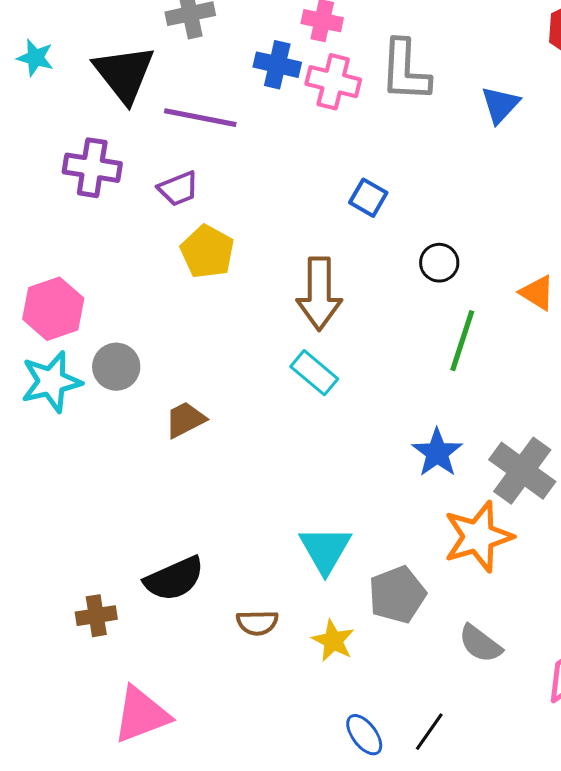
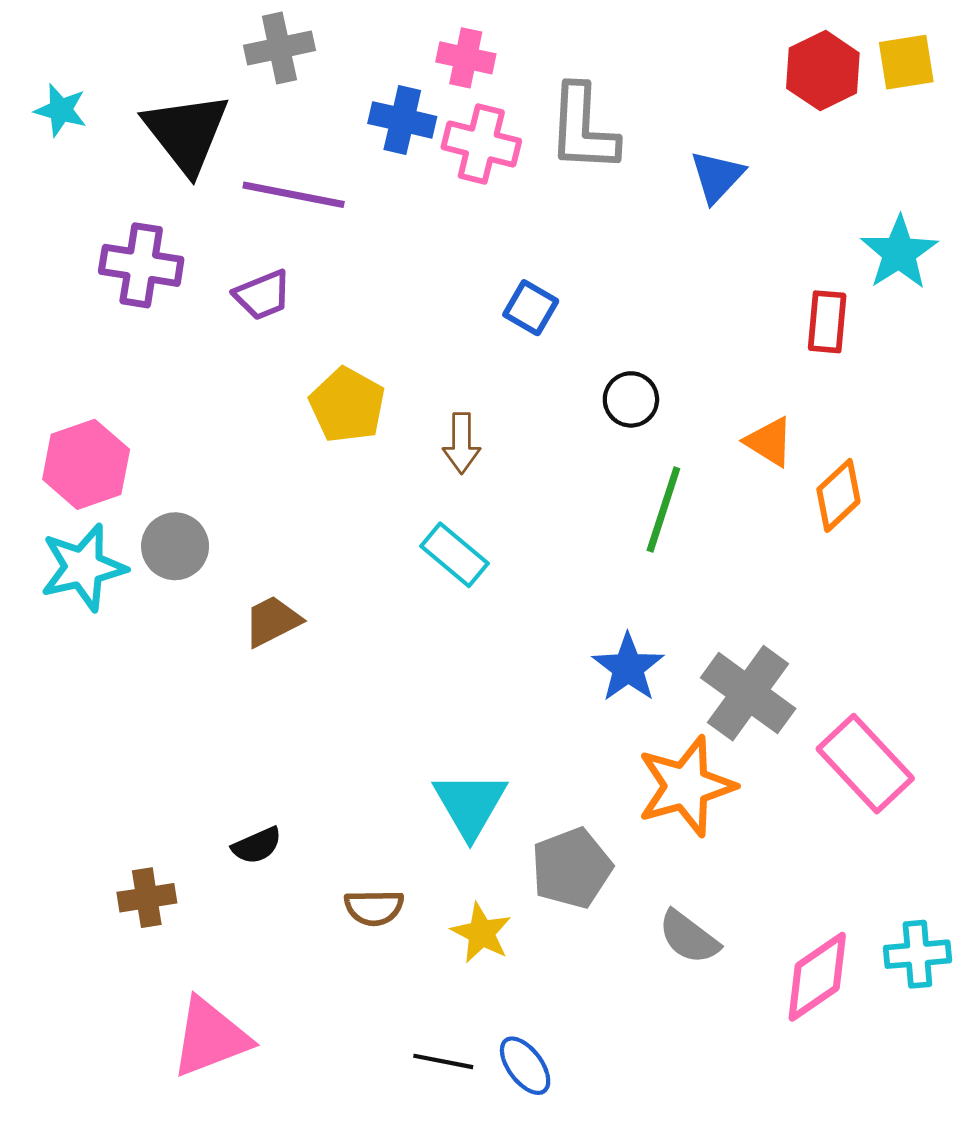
yellow pentagon: (207, 252) -> (347, 405), moved
brown arrow: (319, 294) -> (462, 443), size x0.6
black semicircle: (174, 579) -> (257, 845), size x0.6
black line: (429, 732) -> (443, 1061), moved, turned 66

